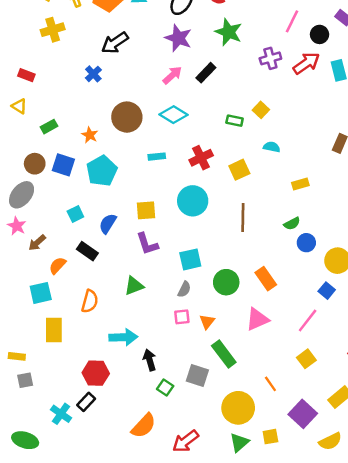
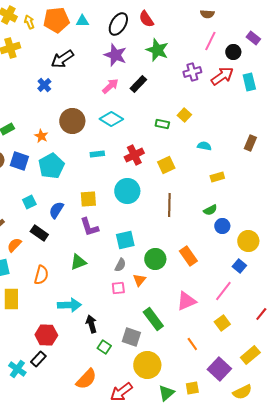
cyan semicircle: (272, 147) -> (204, 146), moved
pink triangle: (257, 319) -> (186, 301), moved
orange triangle: (207, 322) -> (139, 280), moved
yellow circle: (238, 408) -> (147, 365), moved

